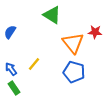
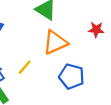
orange triangle: (73, 43) -> (55, 42), moved, turned 45

